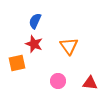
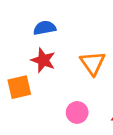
blue semicircle: (35, 21) -> (45, 28), turned 56

